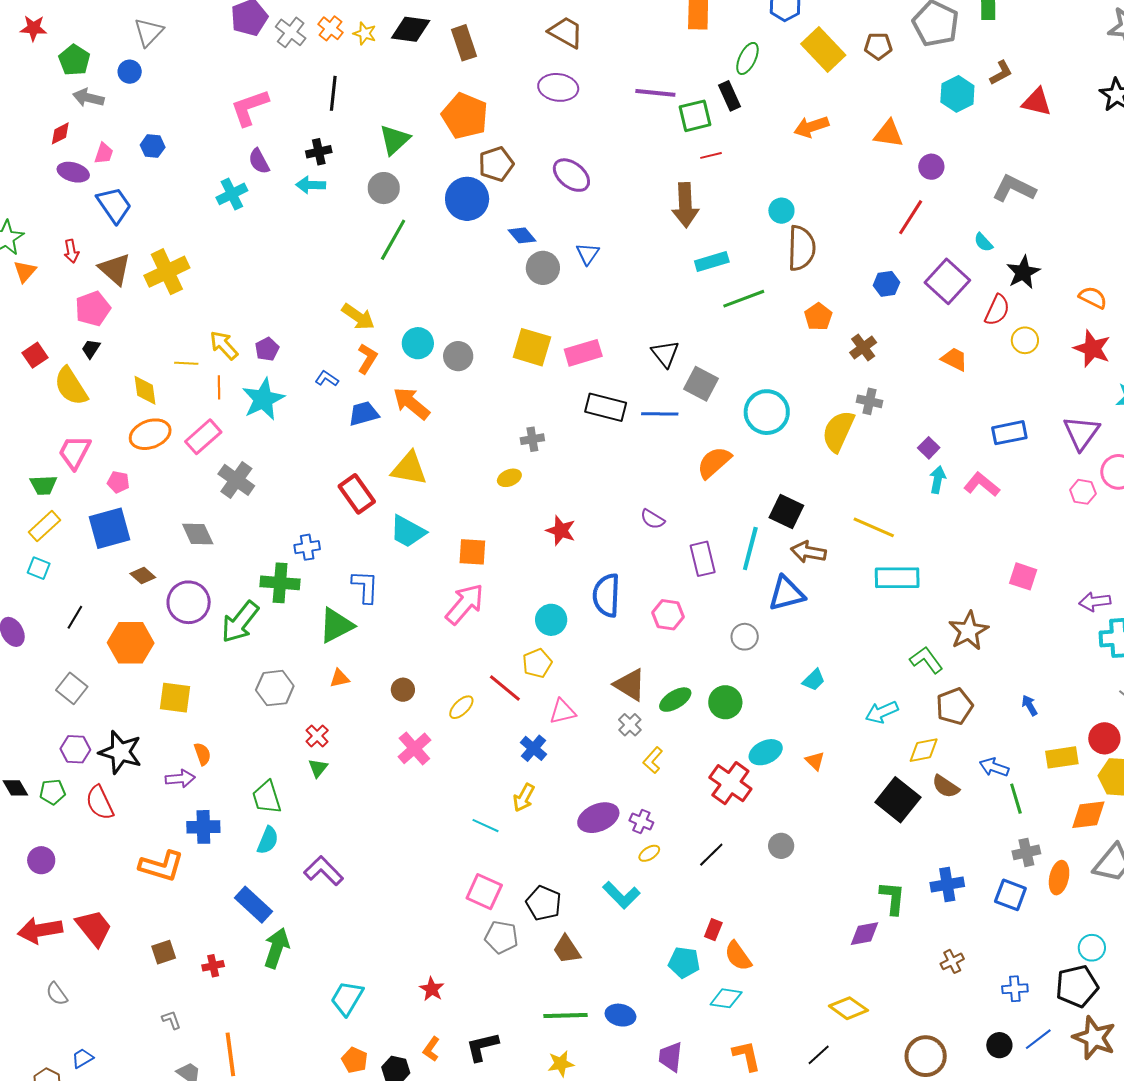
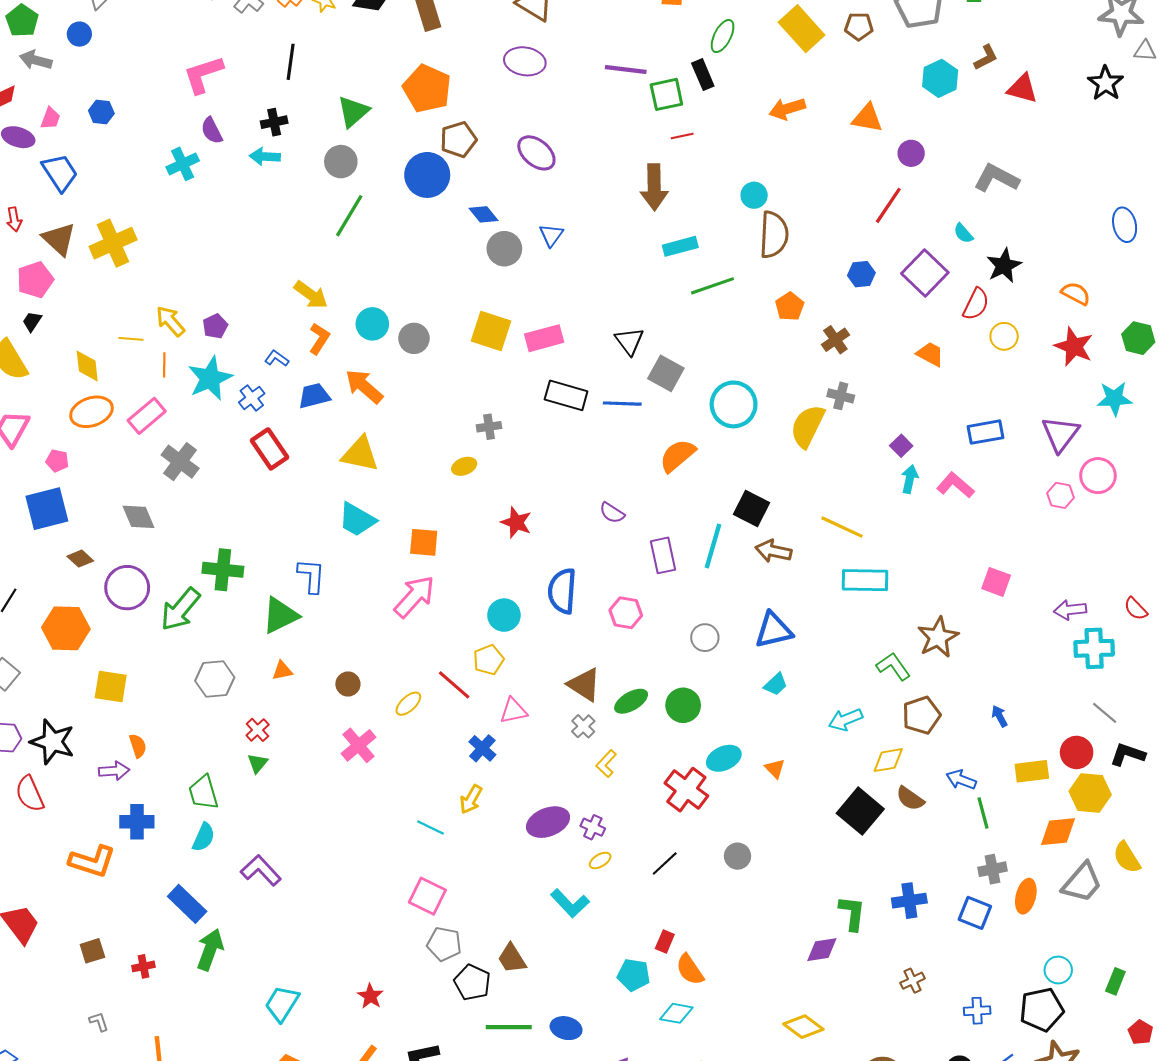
red rectangle: (357, 494) -> (270, 449), moved
blue cross: (307, 547) -> (252, 398), moved, turned -30
blue triangle: (787, 594) -> (774, 630), moved
black pentagon: (544, 903) -> (472, 982), moved

